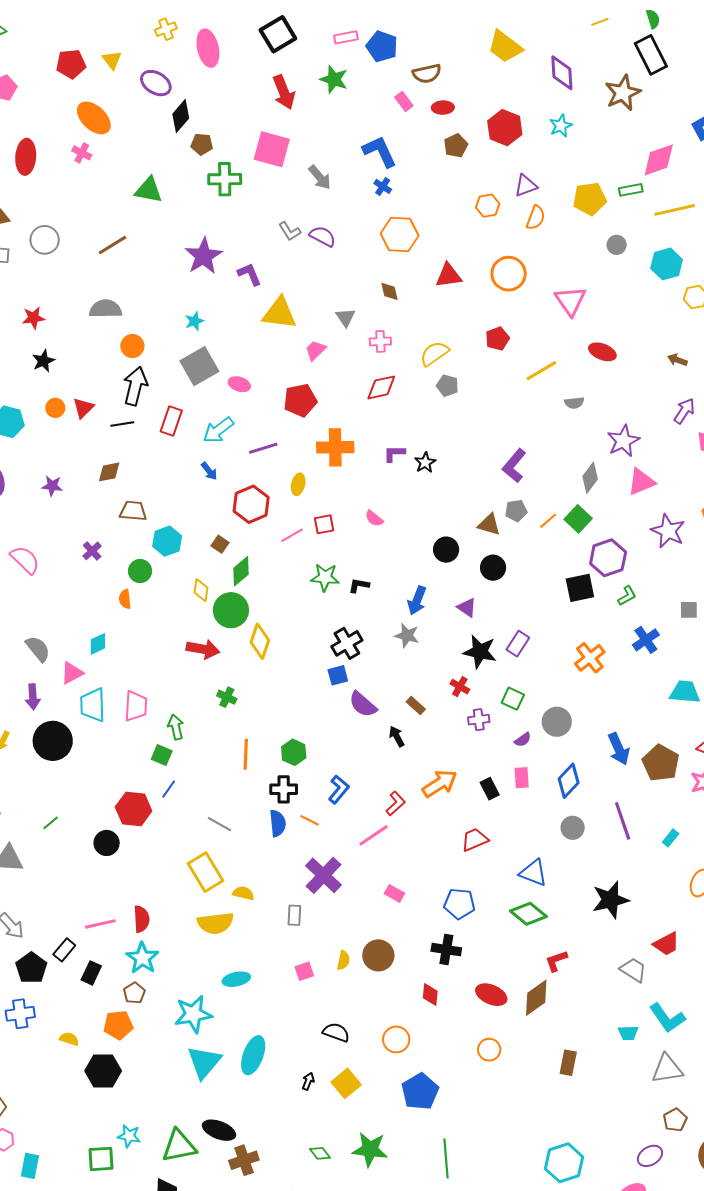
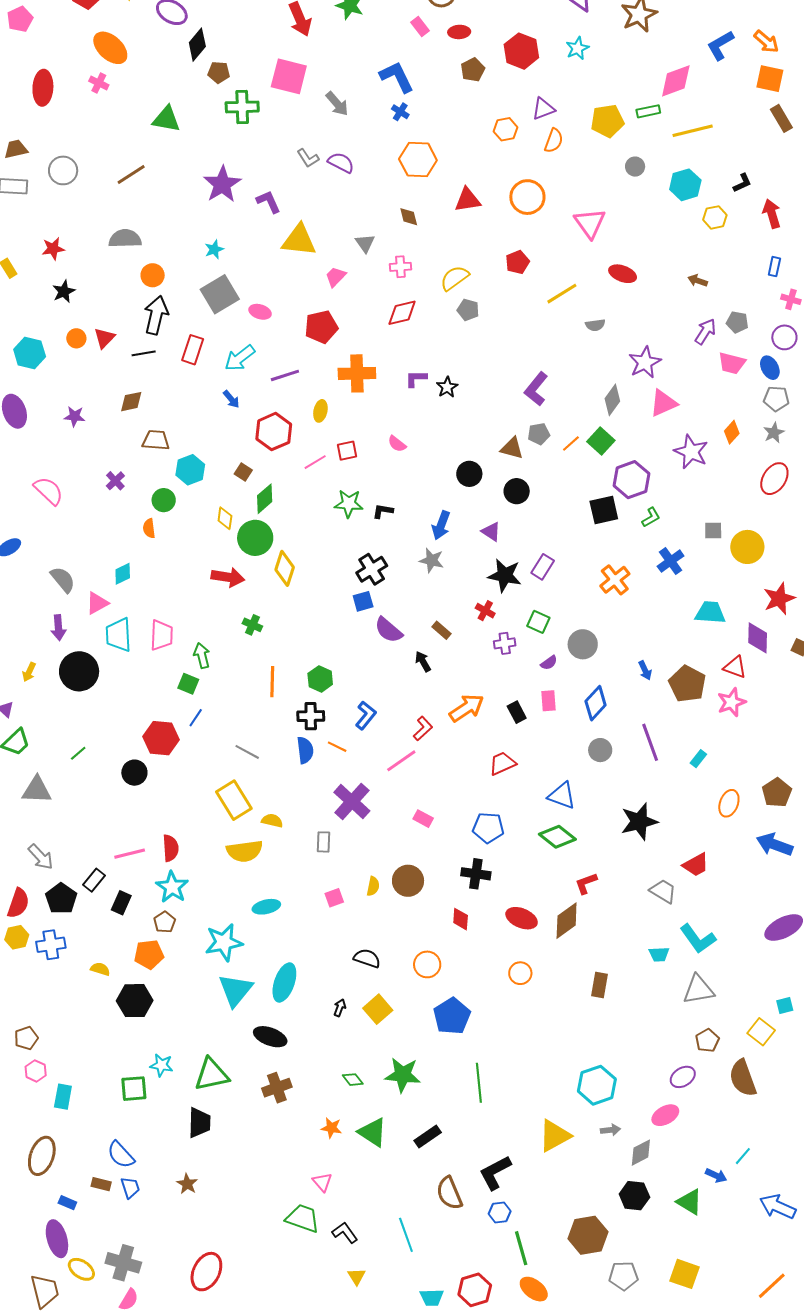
blue arrow: (619, 749) -> (645, 670), size x0.6
black ellipse: (219, 1130) -> (270, 1037), moved

